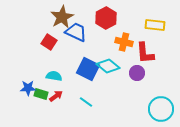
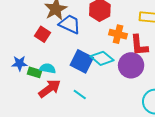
purple circle: (137, 73) -> (131, 65), size x1.6
blue star: (28, 88) -> (19, 63), moved
green rectangle: (41, 94) -> (35, 72), moved
red arrow: (56, 96) -> (50, 88), size x1.6

